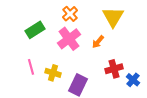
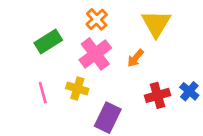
yellow cross: (53, 73) -> (77, 89), moved
blue cross: (133, 80) -> (189, 91), moved

